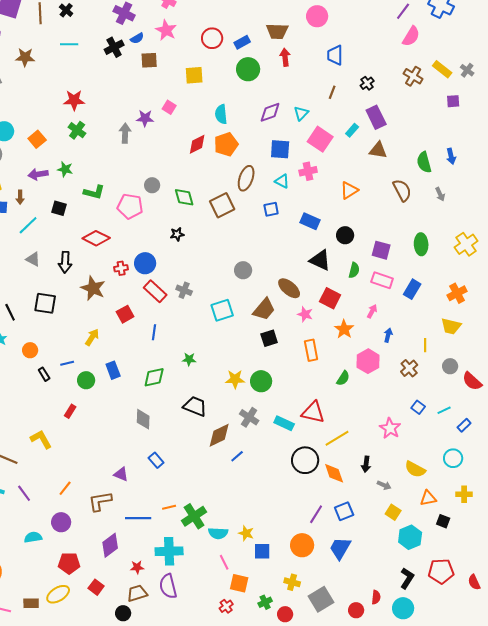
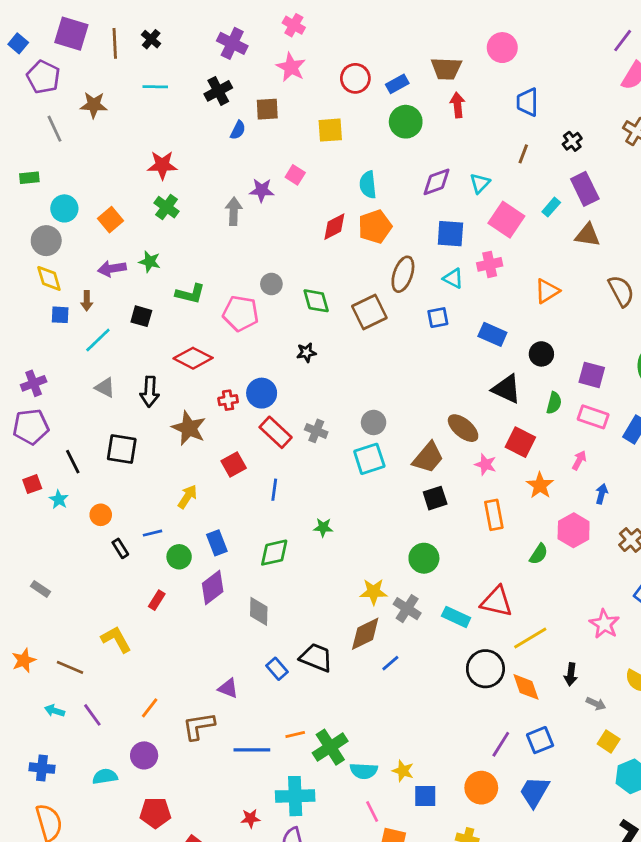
blue semicircle: (137, 38) -> (238, 130), moved, turned -32
gray circle: (243, 270) -> (374, 422), moved
yellow star: (235, 379) -> (374, 592), moved
black trapezoid: (195, 406) -> (316, 658), moved
purple diamond: (110, 545) -> (213, 588), moved

